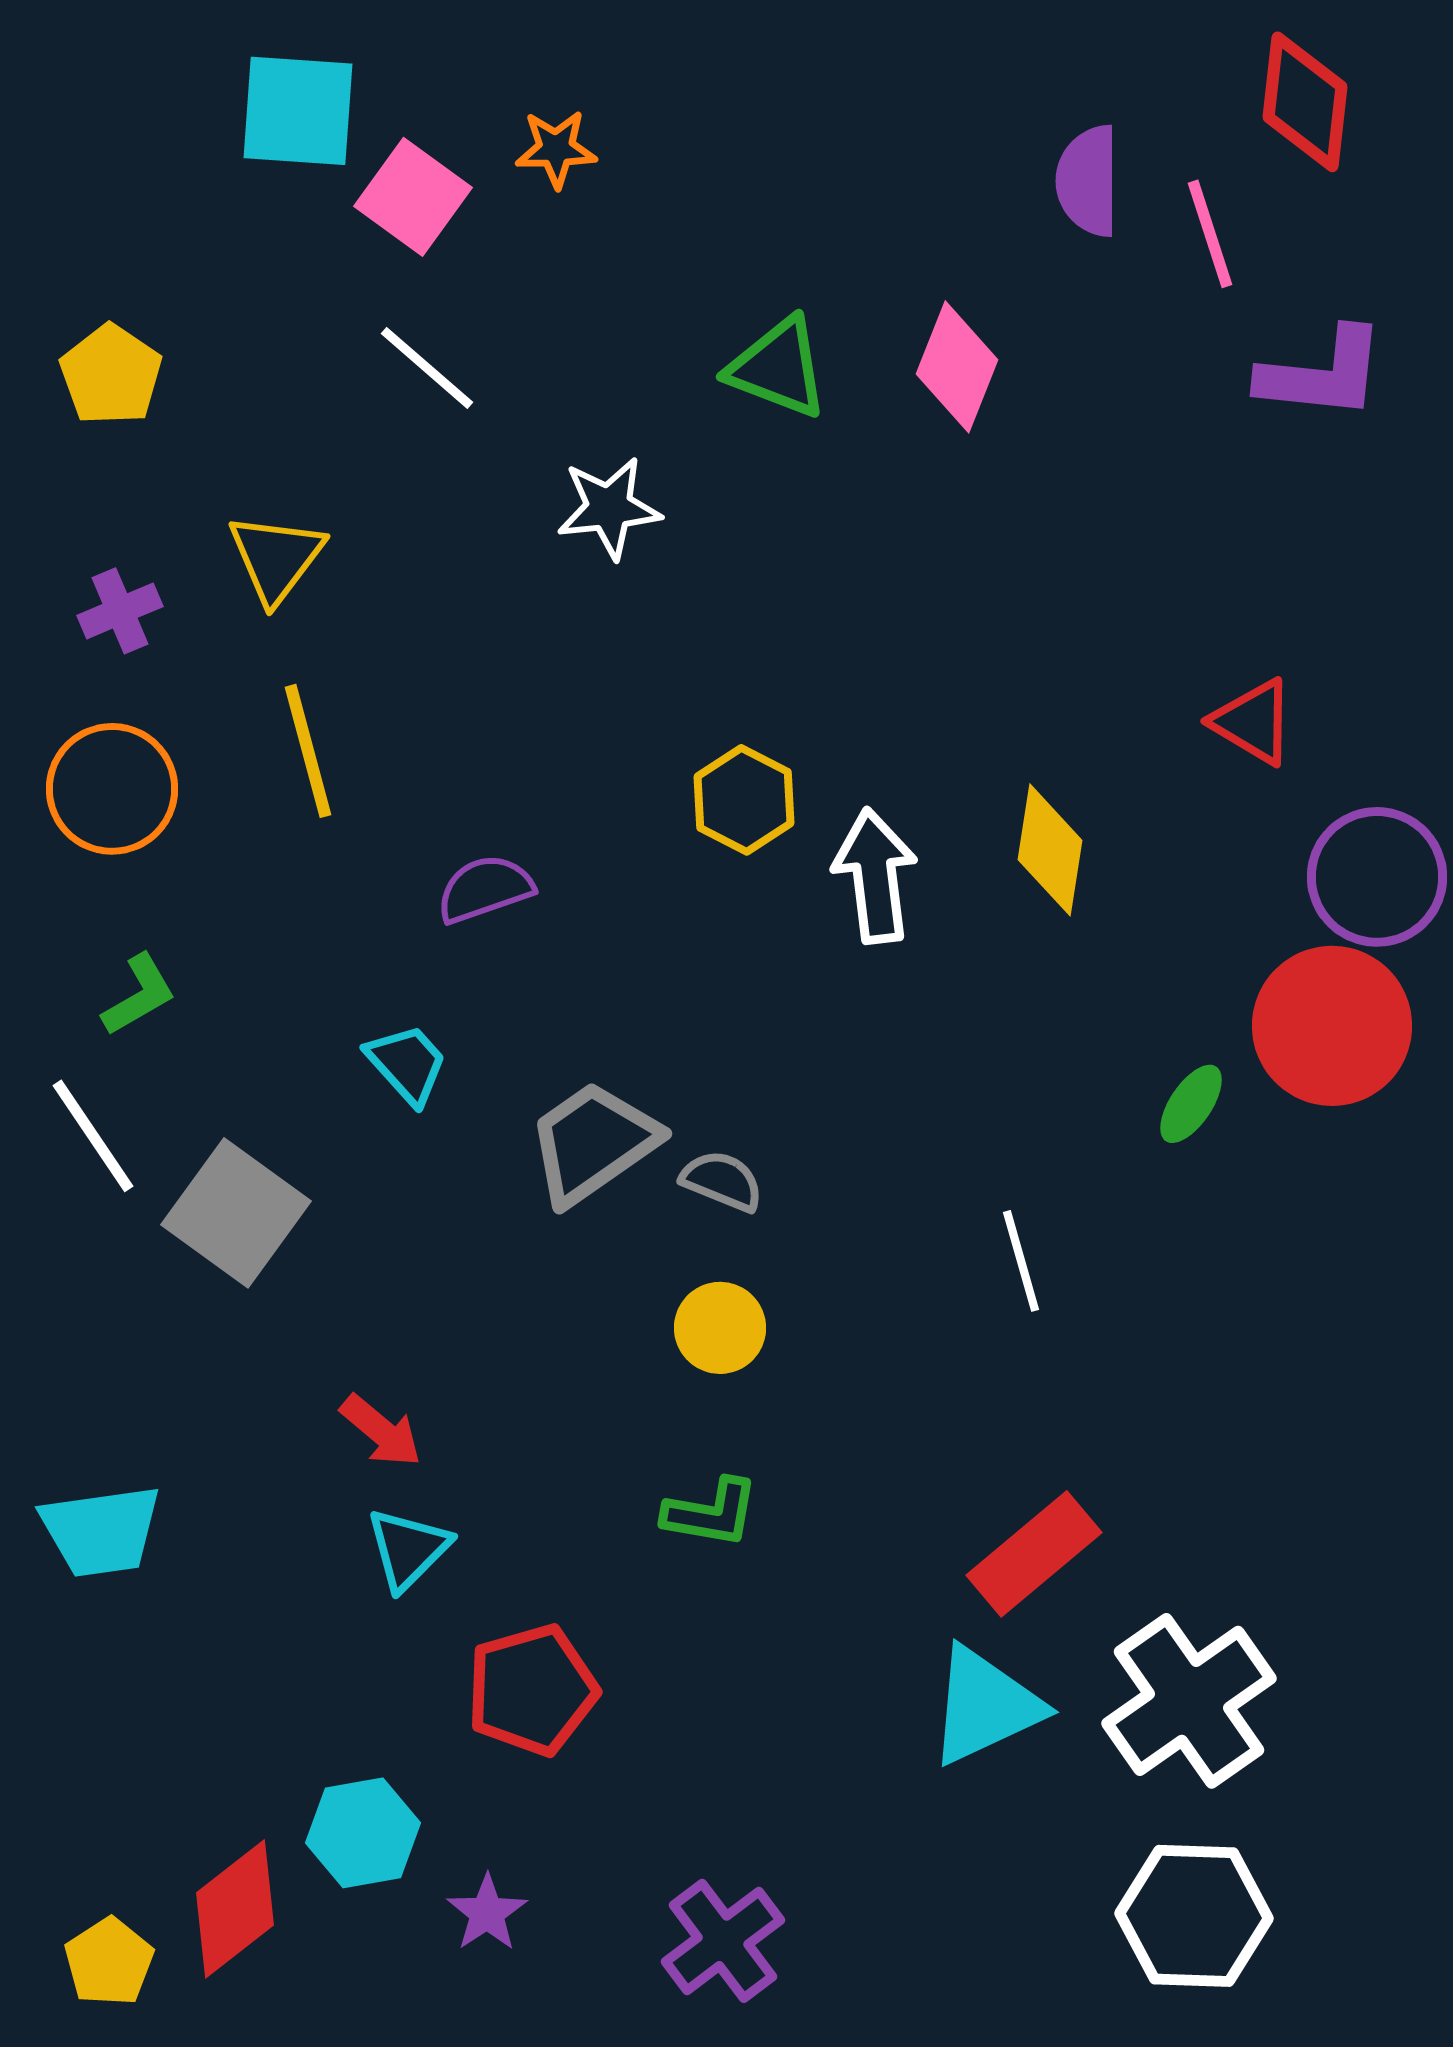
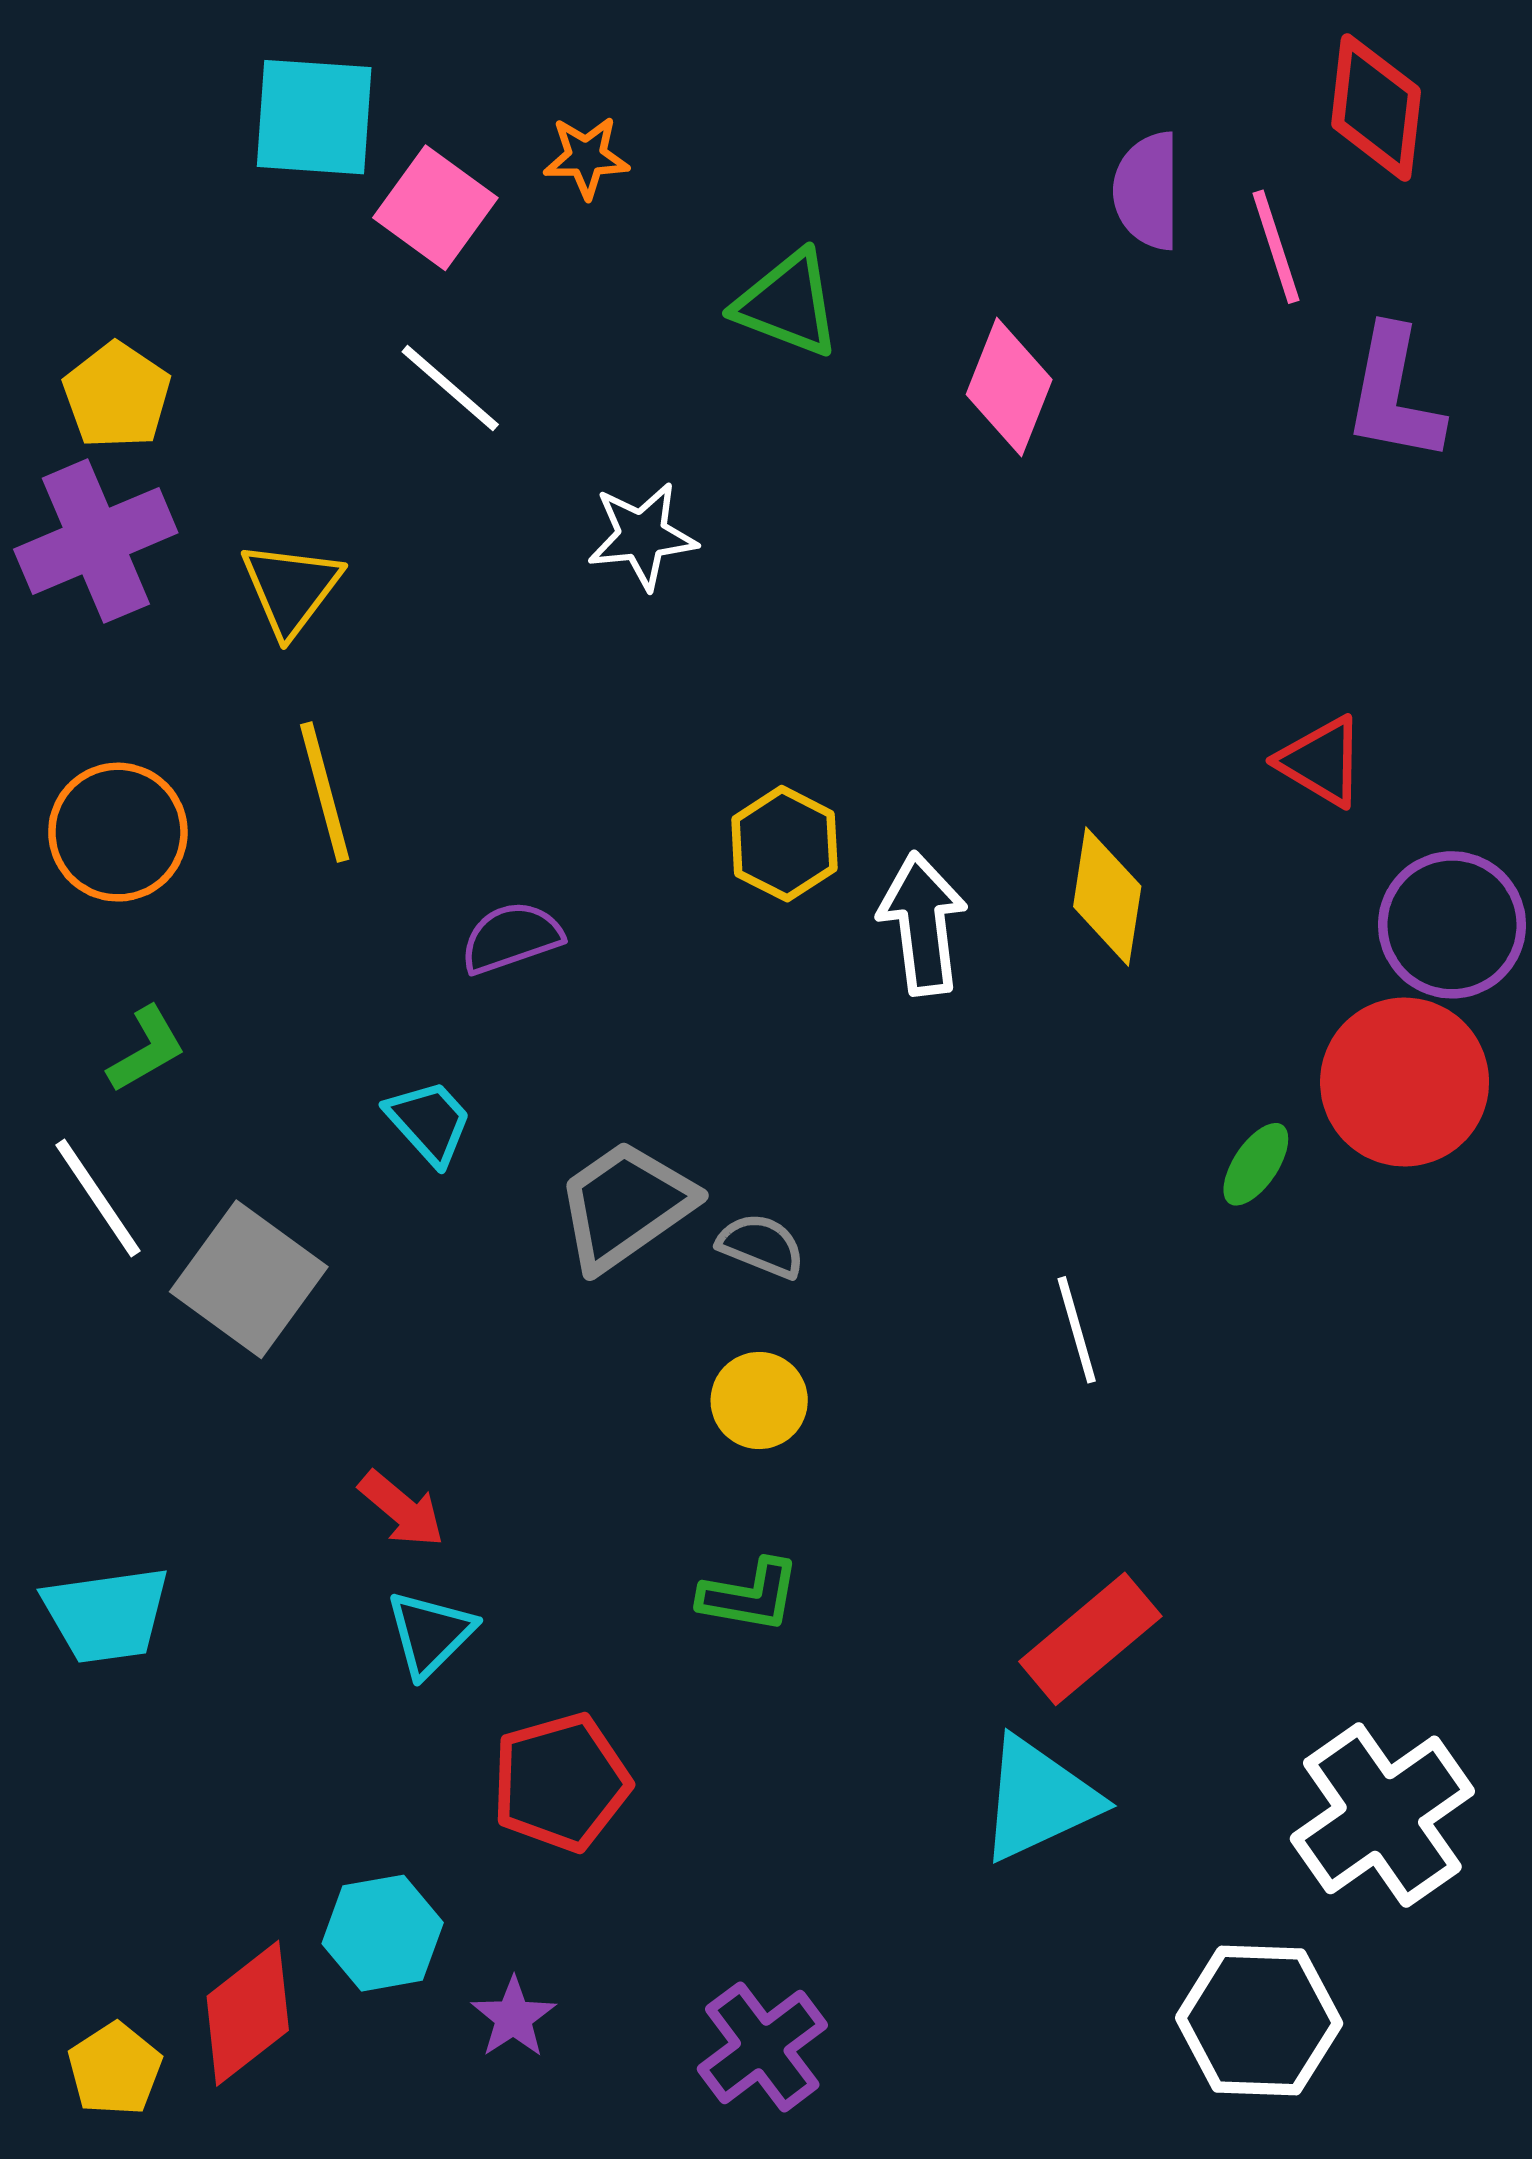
green triangle: (778, 368) -> (788, 304), moved
purple L-shape: (1322, 374) -> (1394, 394), turned 95
purple cross: (120, 611) -> (96, 541), moved, size x1.8
white cross: (1189, 1701) -> (1382, 1815), moved

